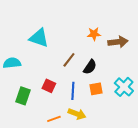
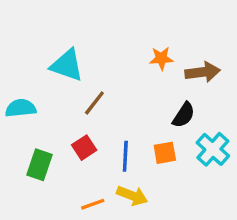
brown line: (69, 60) -> (94, 103), moved
black semicircle: (90, 67) -> (184, 115), moved
red square: (49, 86) -> (84, 148), turned 32

